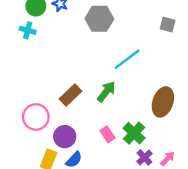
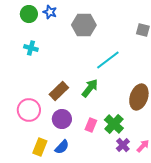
cyan cross: (28, 30) -> (31, 48), moved
pink rectangle: (107, 134) -> (91, 125), turned 56
purple circle: (65, 137) -> (62, 119), moved

